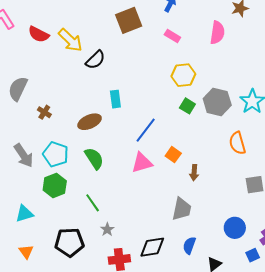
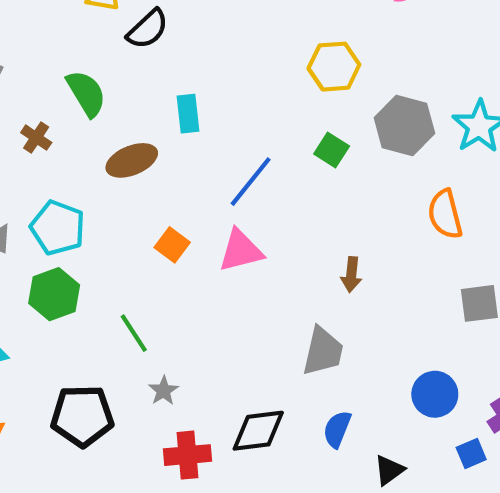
green square: (187, 106) -> (332, 150), moved
orange square: (173, 155) -> (172, 245), moved
green semicircle: (94, 158) -> (86, 93), moved

